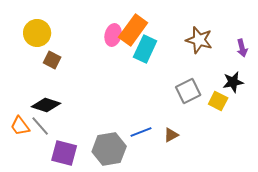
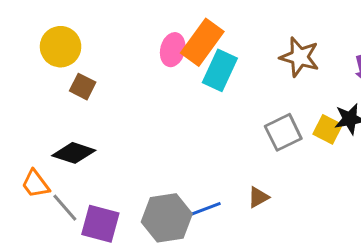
yellow square: (218, 101) -> (328, 129), moved
gray line: (40, 126) -> (65, 208), moved
blue line: (141, 132) -> (205, 209), moved

